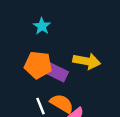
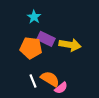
purple rectangle: (57, 72) -> (46, 39), moved

